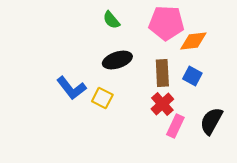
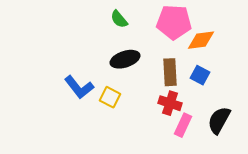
red cross: (162, 104) -> (170, 103), turned -30

